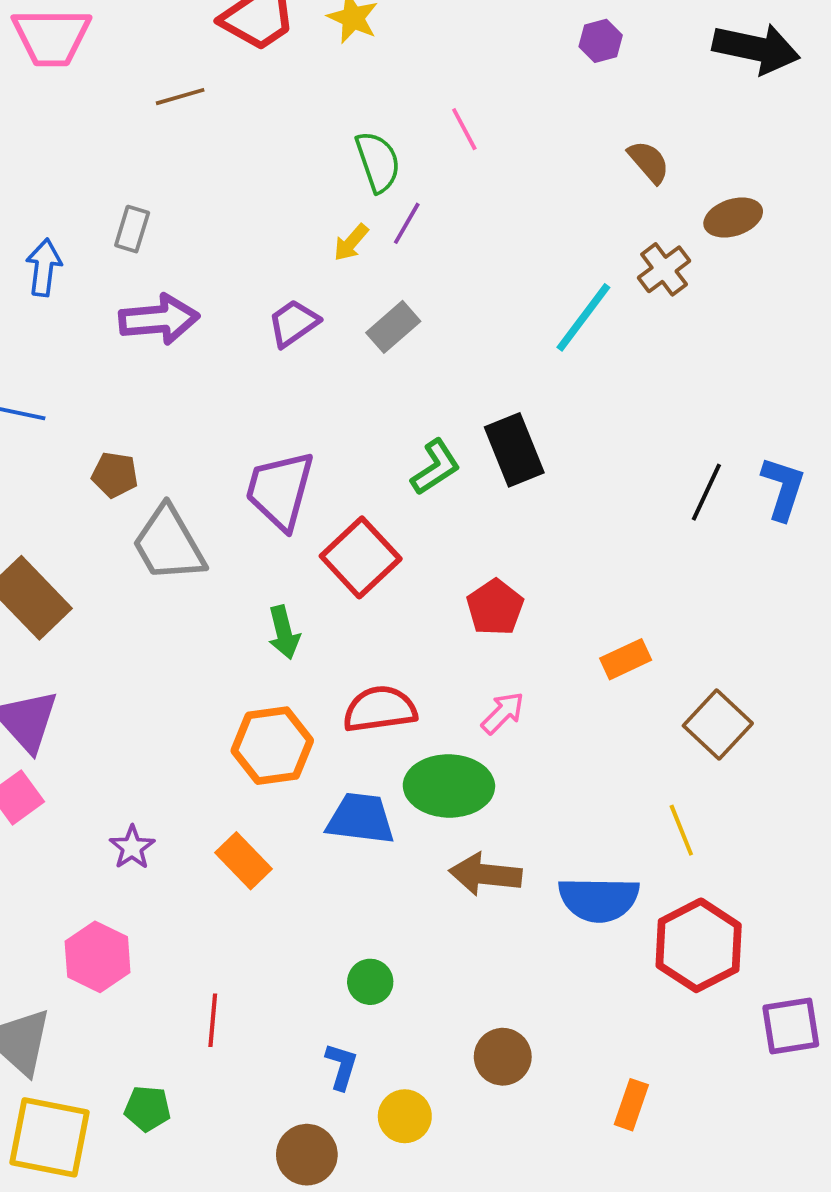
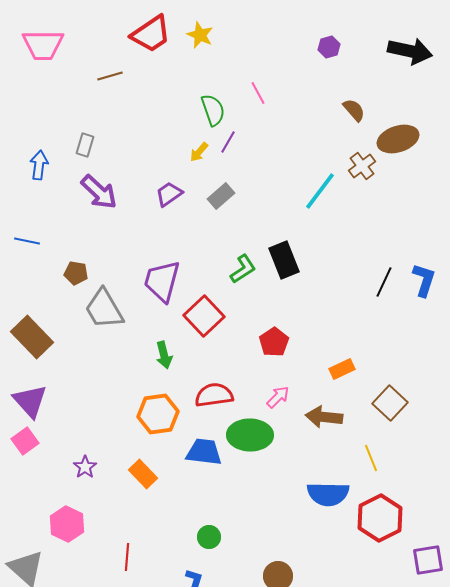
brown ellipse: (733, 218) -> (398, 139), size x1.4
purple arrow: (159, 319) -> (99, 192), turned 48
brown arrow: (485, 874) -> (324, 417), moved

